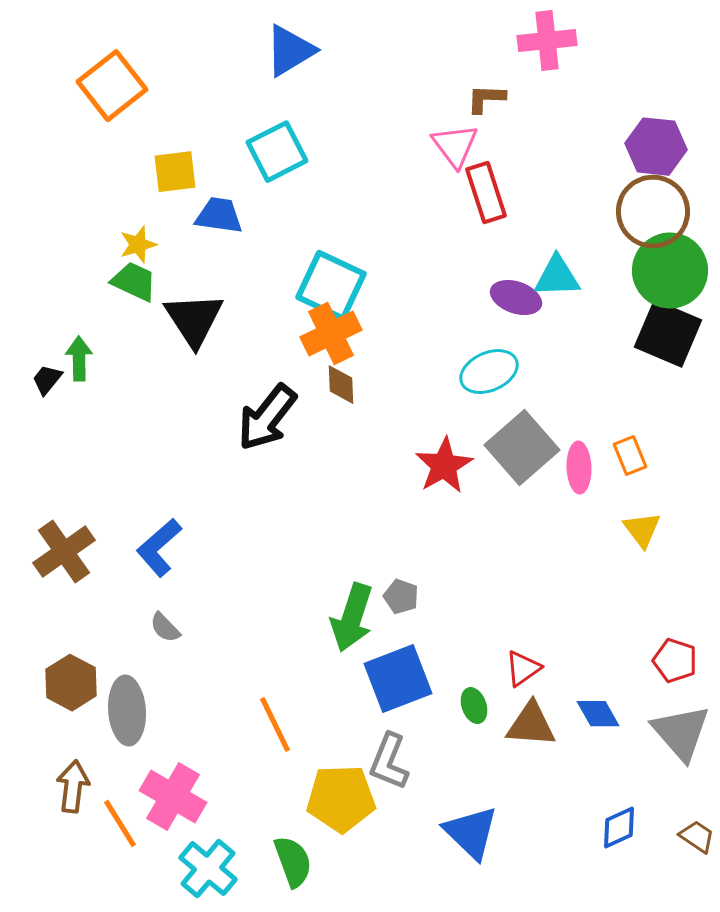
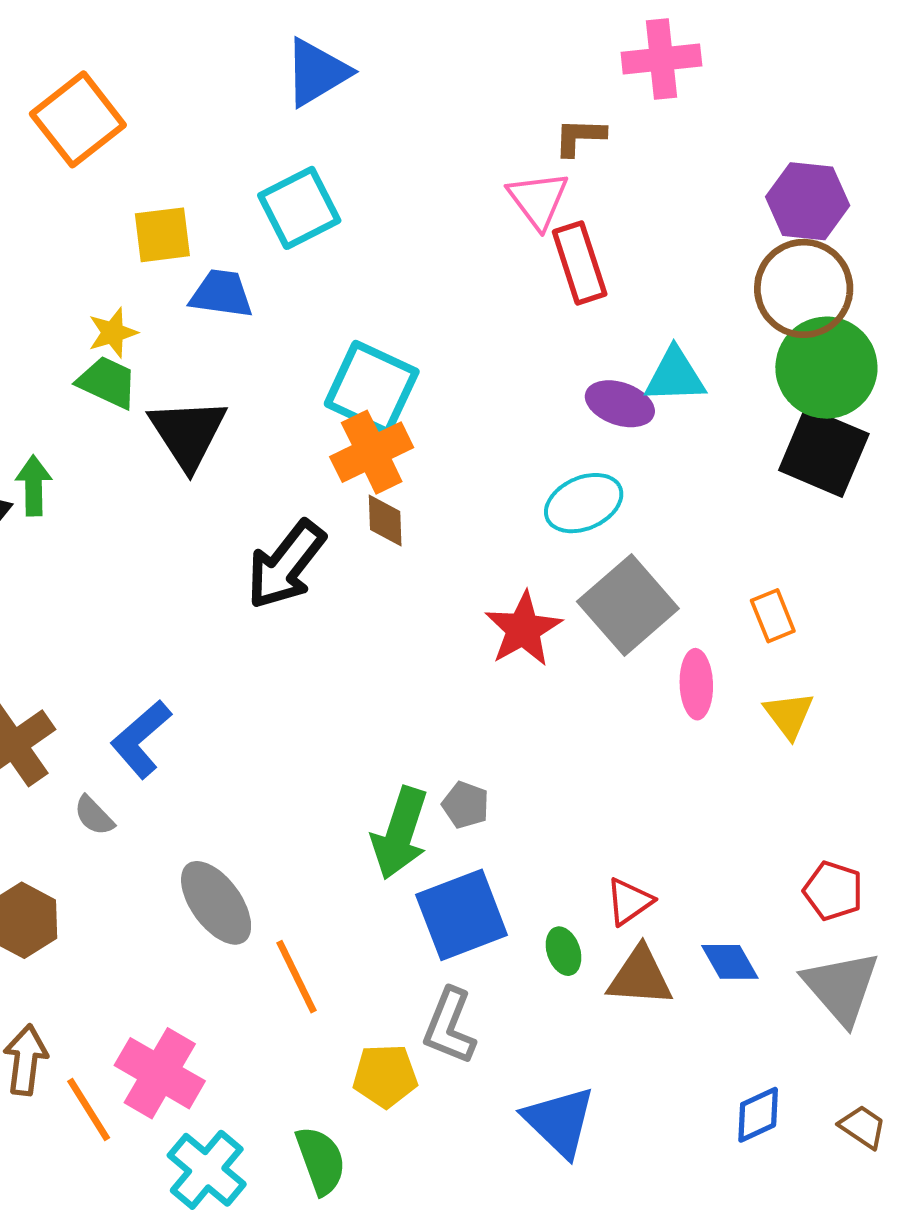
pink ellipse: (579, 468) -> (696, 684), moved
gray semicircle: (165, 628) -> (94, 816), moved
gray ellipse: (127, 711) -> (216, 903), moved, turned -32
yellow pentagon: (341, 799) -> (385, 1076), size x0.7

